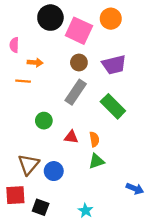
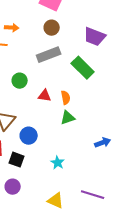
purple trapezoid: (114, 65) -> (95, 37), moved, turned 35
gray rectangle: (76, 92) -> (49, 55), turned 35
blue circle: (54, 171) -> (29, 136), moved
blue arrow: (135, 189) -> (103, 143), turned -42

